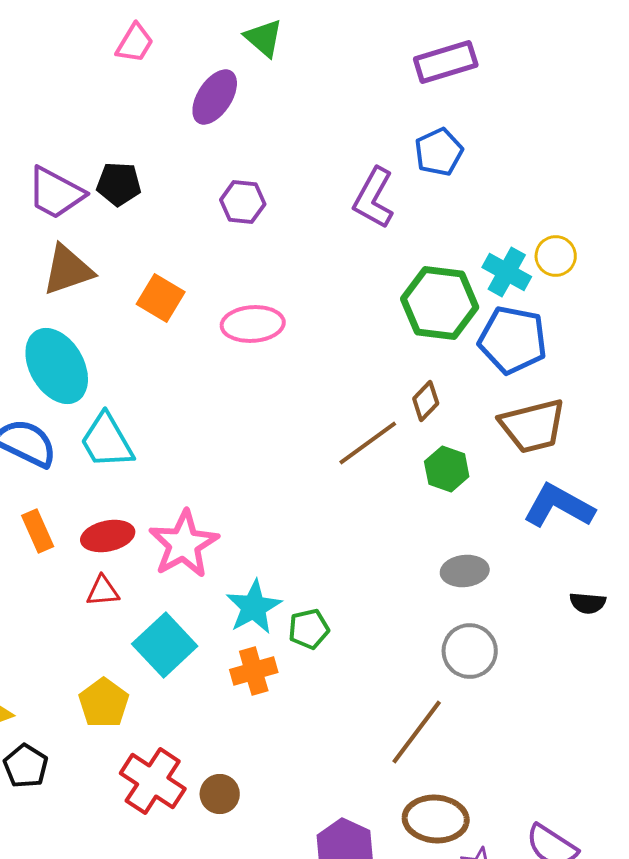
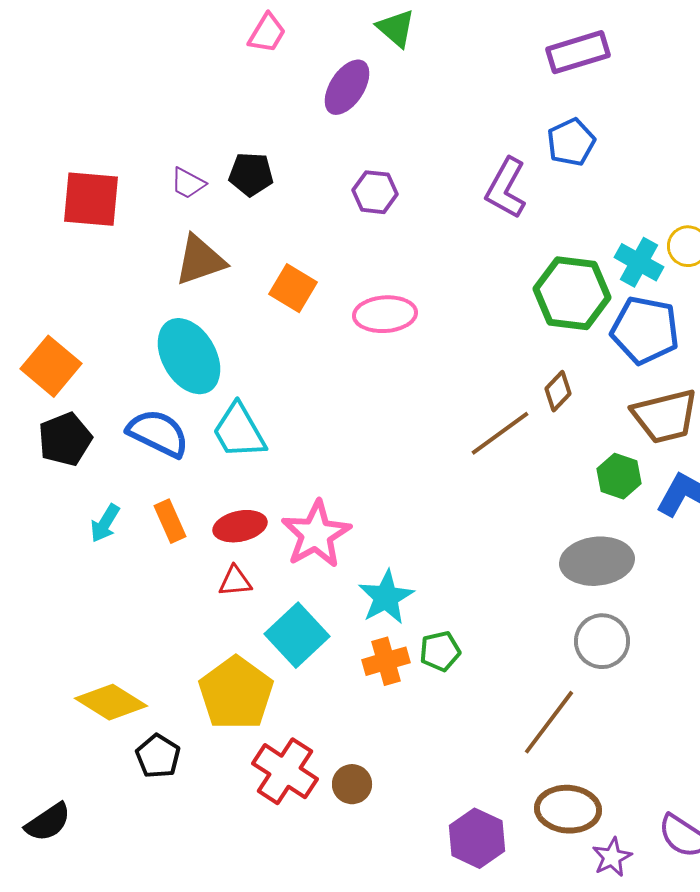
purple trapezoid: (56, 193) -> (188, 183), size x0.6
green hexagon: (447, 469) -> (619, 476), moved
gray ellipse: (465, 571) -> (597, 561), size x1.5
green pentagon: (309, 629) -> (440, 651), moved
yellow pentagon: (104, 703) -> (236, 693), size x1.5

